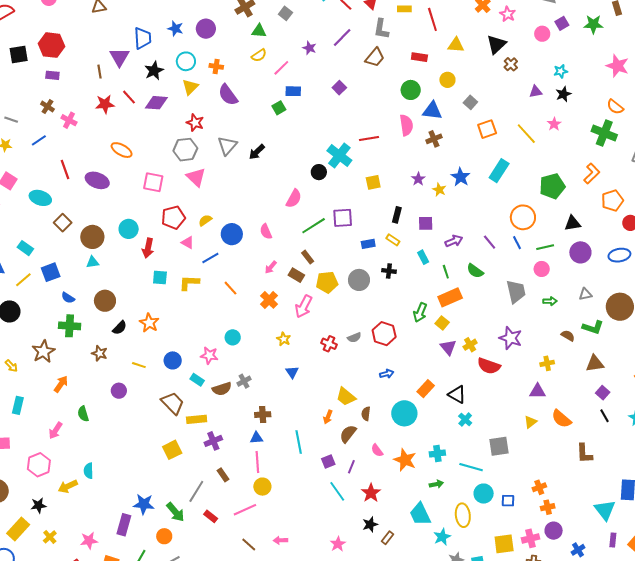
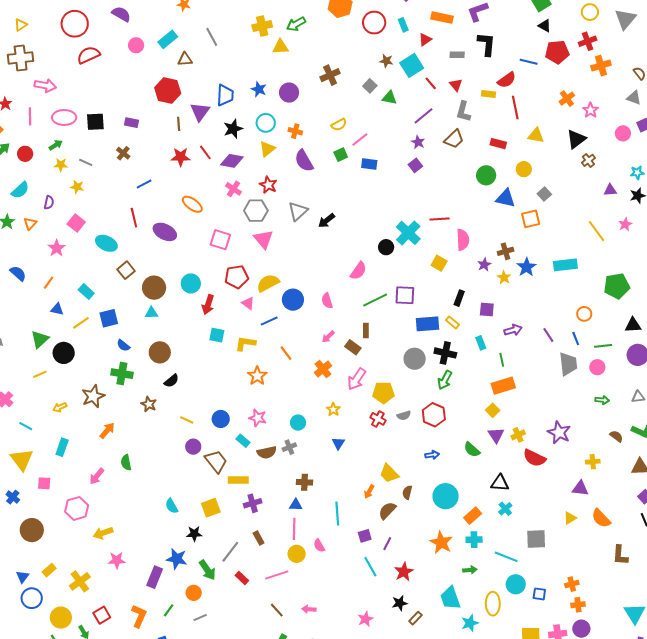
green triangle: (259, 31) -> (389, 98), moved
red hexagon: (51, 45) -> (168, 90), moved
purple star: (309, 48) -> (418, 142), moved
black square: (19, 55) -> (95, 122), moved
green square: (279, 108) -> (341, 155), moved
pink cross: (69, 120) -> (233, 189), moved
pink semicircle: (406, 125) -> (463, 240), moved
orange square: (487, 129) -> (531, 219), moved
brown cross: (434, 139) -> (506, 251), moved
blue line: (39, 140) -> (144, 184), moved
cyan rectangle: (499, 171) -> (565, 265), turned 45
yellow square: (373, 182) -> (439, 263), turned 35
orange circle: (523, 217) -> (584, 314), size x0.6
yellow semicircle: (205, 220) -> (268, 283), size x1.6
blue rectangle: (368, 244) -> (428, 324), size x1.6
brown rectangle: (308, 257) -> (366, 330), turned 32
black cross: (389, 271) -> (445, 353), size x1.5
green semicircle: (475, 271) -> (472, 450), moved
yellow pentagon: (327, 282) -> (383, 393), moved
gray trapezoid: (516, 291) -> (568, 364), moved
green arrow: (420, 312) -> (445, 380), moved
orange star: (149, 323) -> (257, 376), moved
cyan circle: (233, 337) -> (298, 423), moved
yellow arrow: (11, 366) -> (60, 407), turned 104
orange rectangle: (426, 389) -> (473, 516), moved
purple circle: (119, 391) -> (193, 447), moved
black triangle: (457, 395) -> (500, 483), turned -30
pink semicircle: (377, 450) -> (319, 546), moved
cyan semicircle: (89, 471) -> (172, 506), moved, turned -35
black star: (38, 505) -> (194, 534), moved
yellow rectangle: (18, 529) -> (49, 570), size x0.6
yellow cross: (50, 537) -> (80, 581), size x1.5
pink star: (89, 541) -> (117, 560), moved

